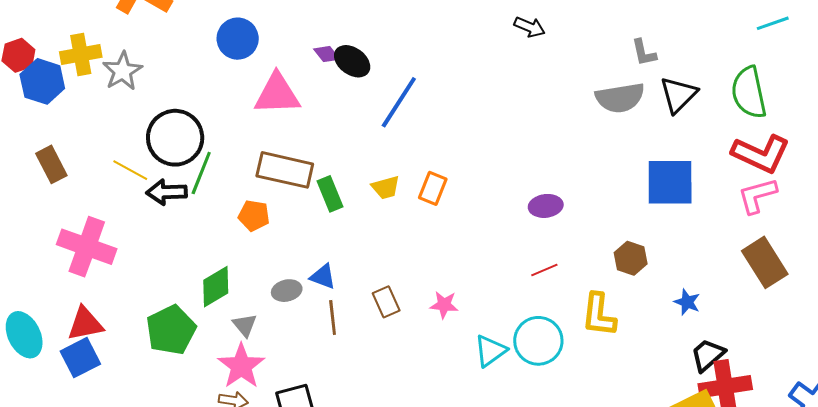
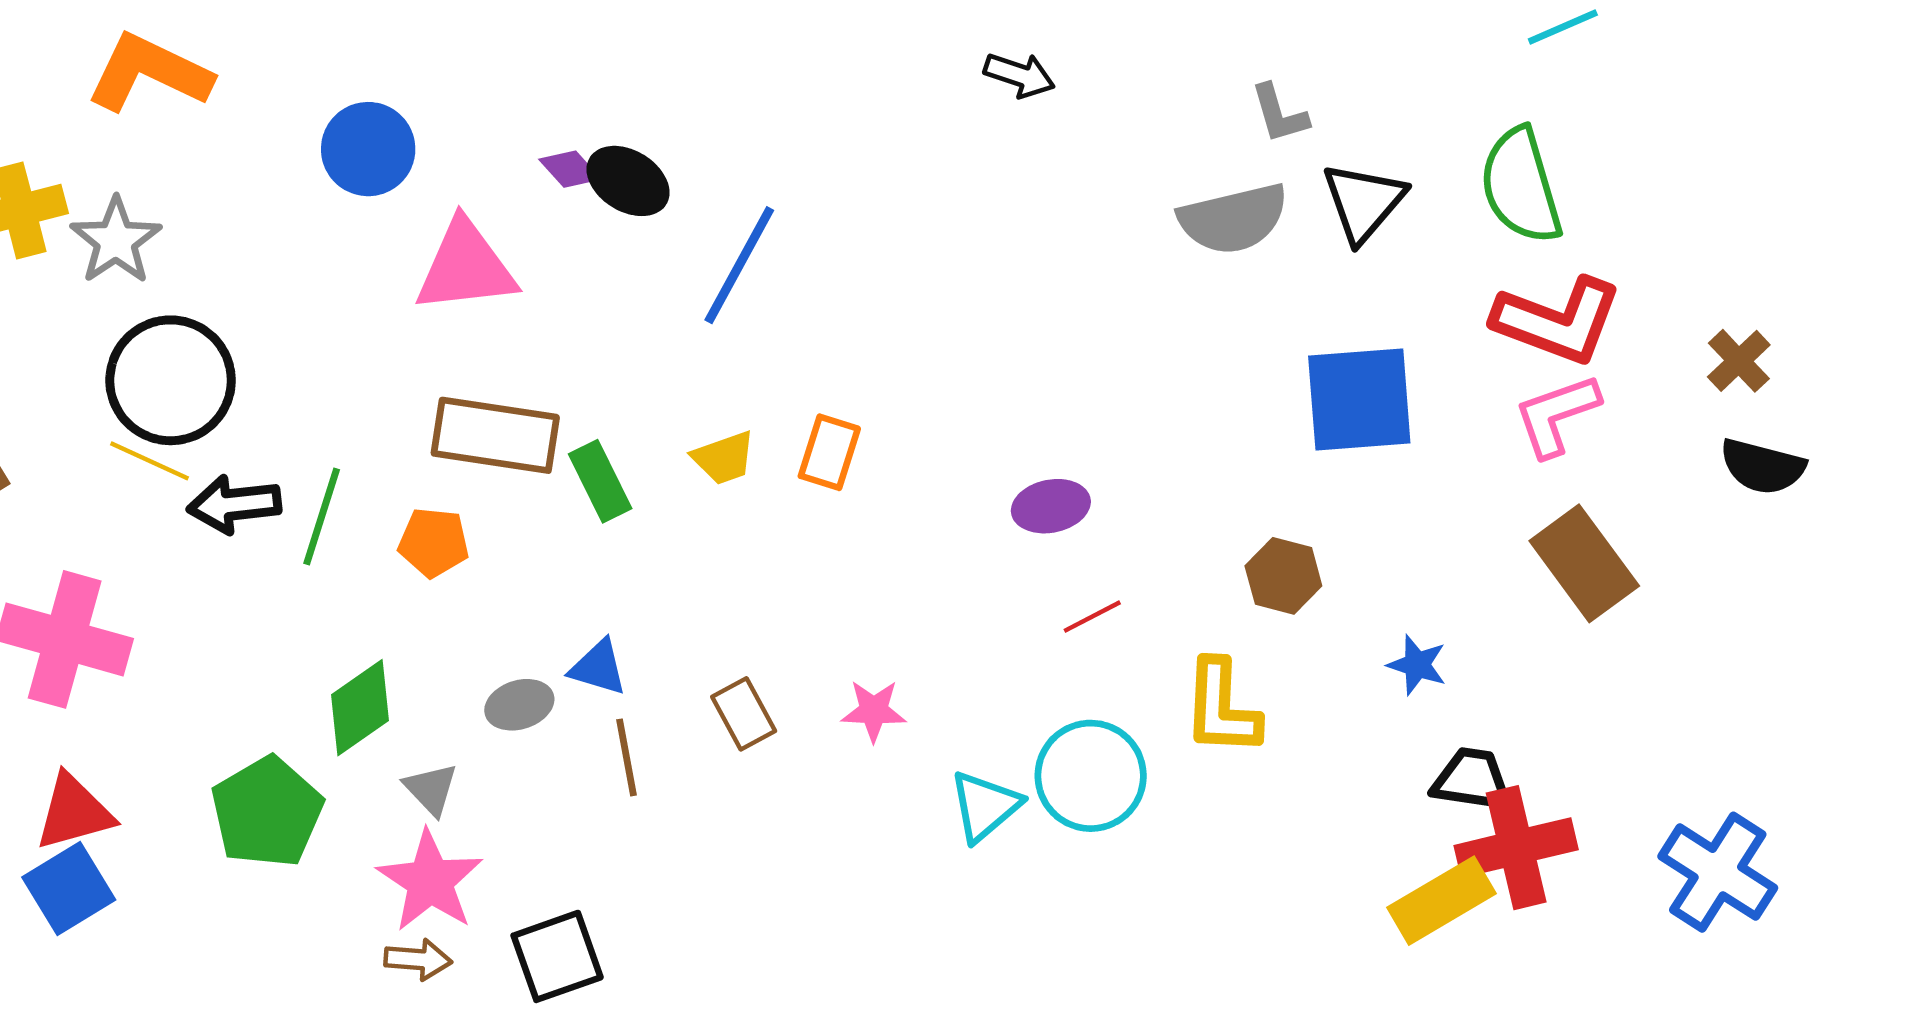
black circle: (175, 138) -> (171, 380), moved
green line: (201, 173) -> (322, 517), moved
purple ellipse: (546, 206) -> (1051, 506), moved
black trapezoid: (708, 355) -> (1472, 780), turned 54

